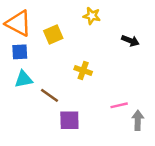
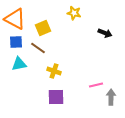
yellow cross: (83, 71) -> (54, 71), moved
brown line: (50, 95) -> (38, 48), moved

